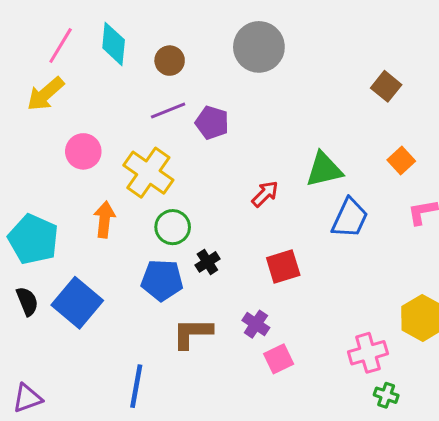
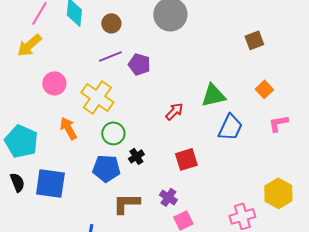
brown square: (386, 86) -> (254, 40), turned 30
orange arrow: (104, 220) -> (68, 128), turned -35
blue square: (77, 303) -> (50, 183), turned -32

